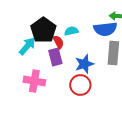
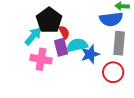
cyan semicircle: (71, 31) -> (77, 45), moved, size x1.5
pink cross: (34, 81) -> (41, 59), moved
red circle: (80, 85) -> (113, 72), moved

